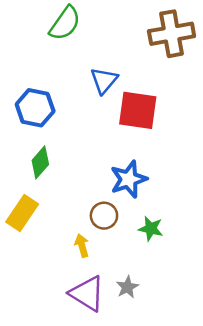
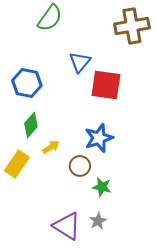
green star: (151, 229) -> (102, 187), moved
yellow arrow: (82, 246) -> (51, 147), moved, turned 72

